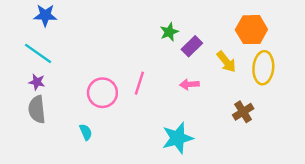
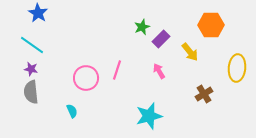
blue star: (45, 15) -> (38, 13), turned 30
yellow ellipse: (263, 68) -> (237, 68), moved
pink arrow: (189, 84) -> (159, 71), turned 63

